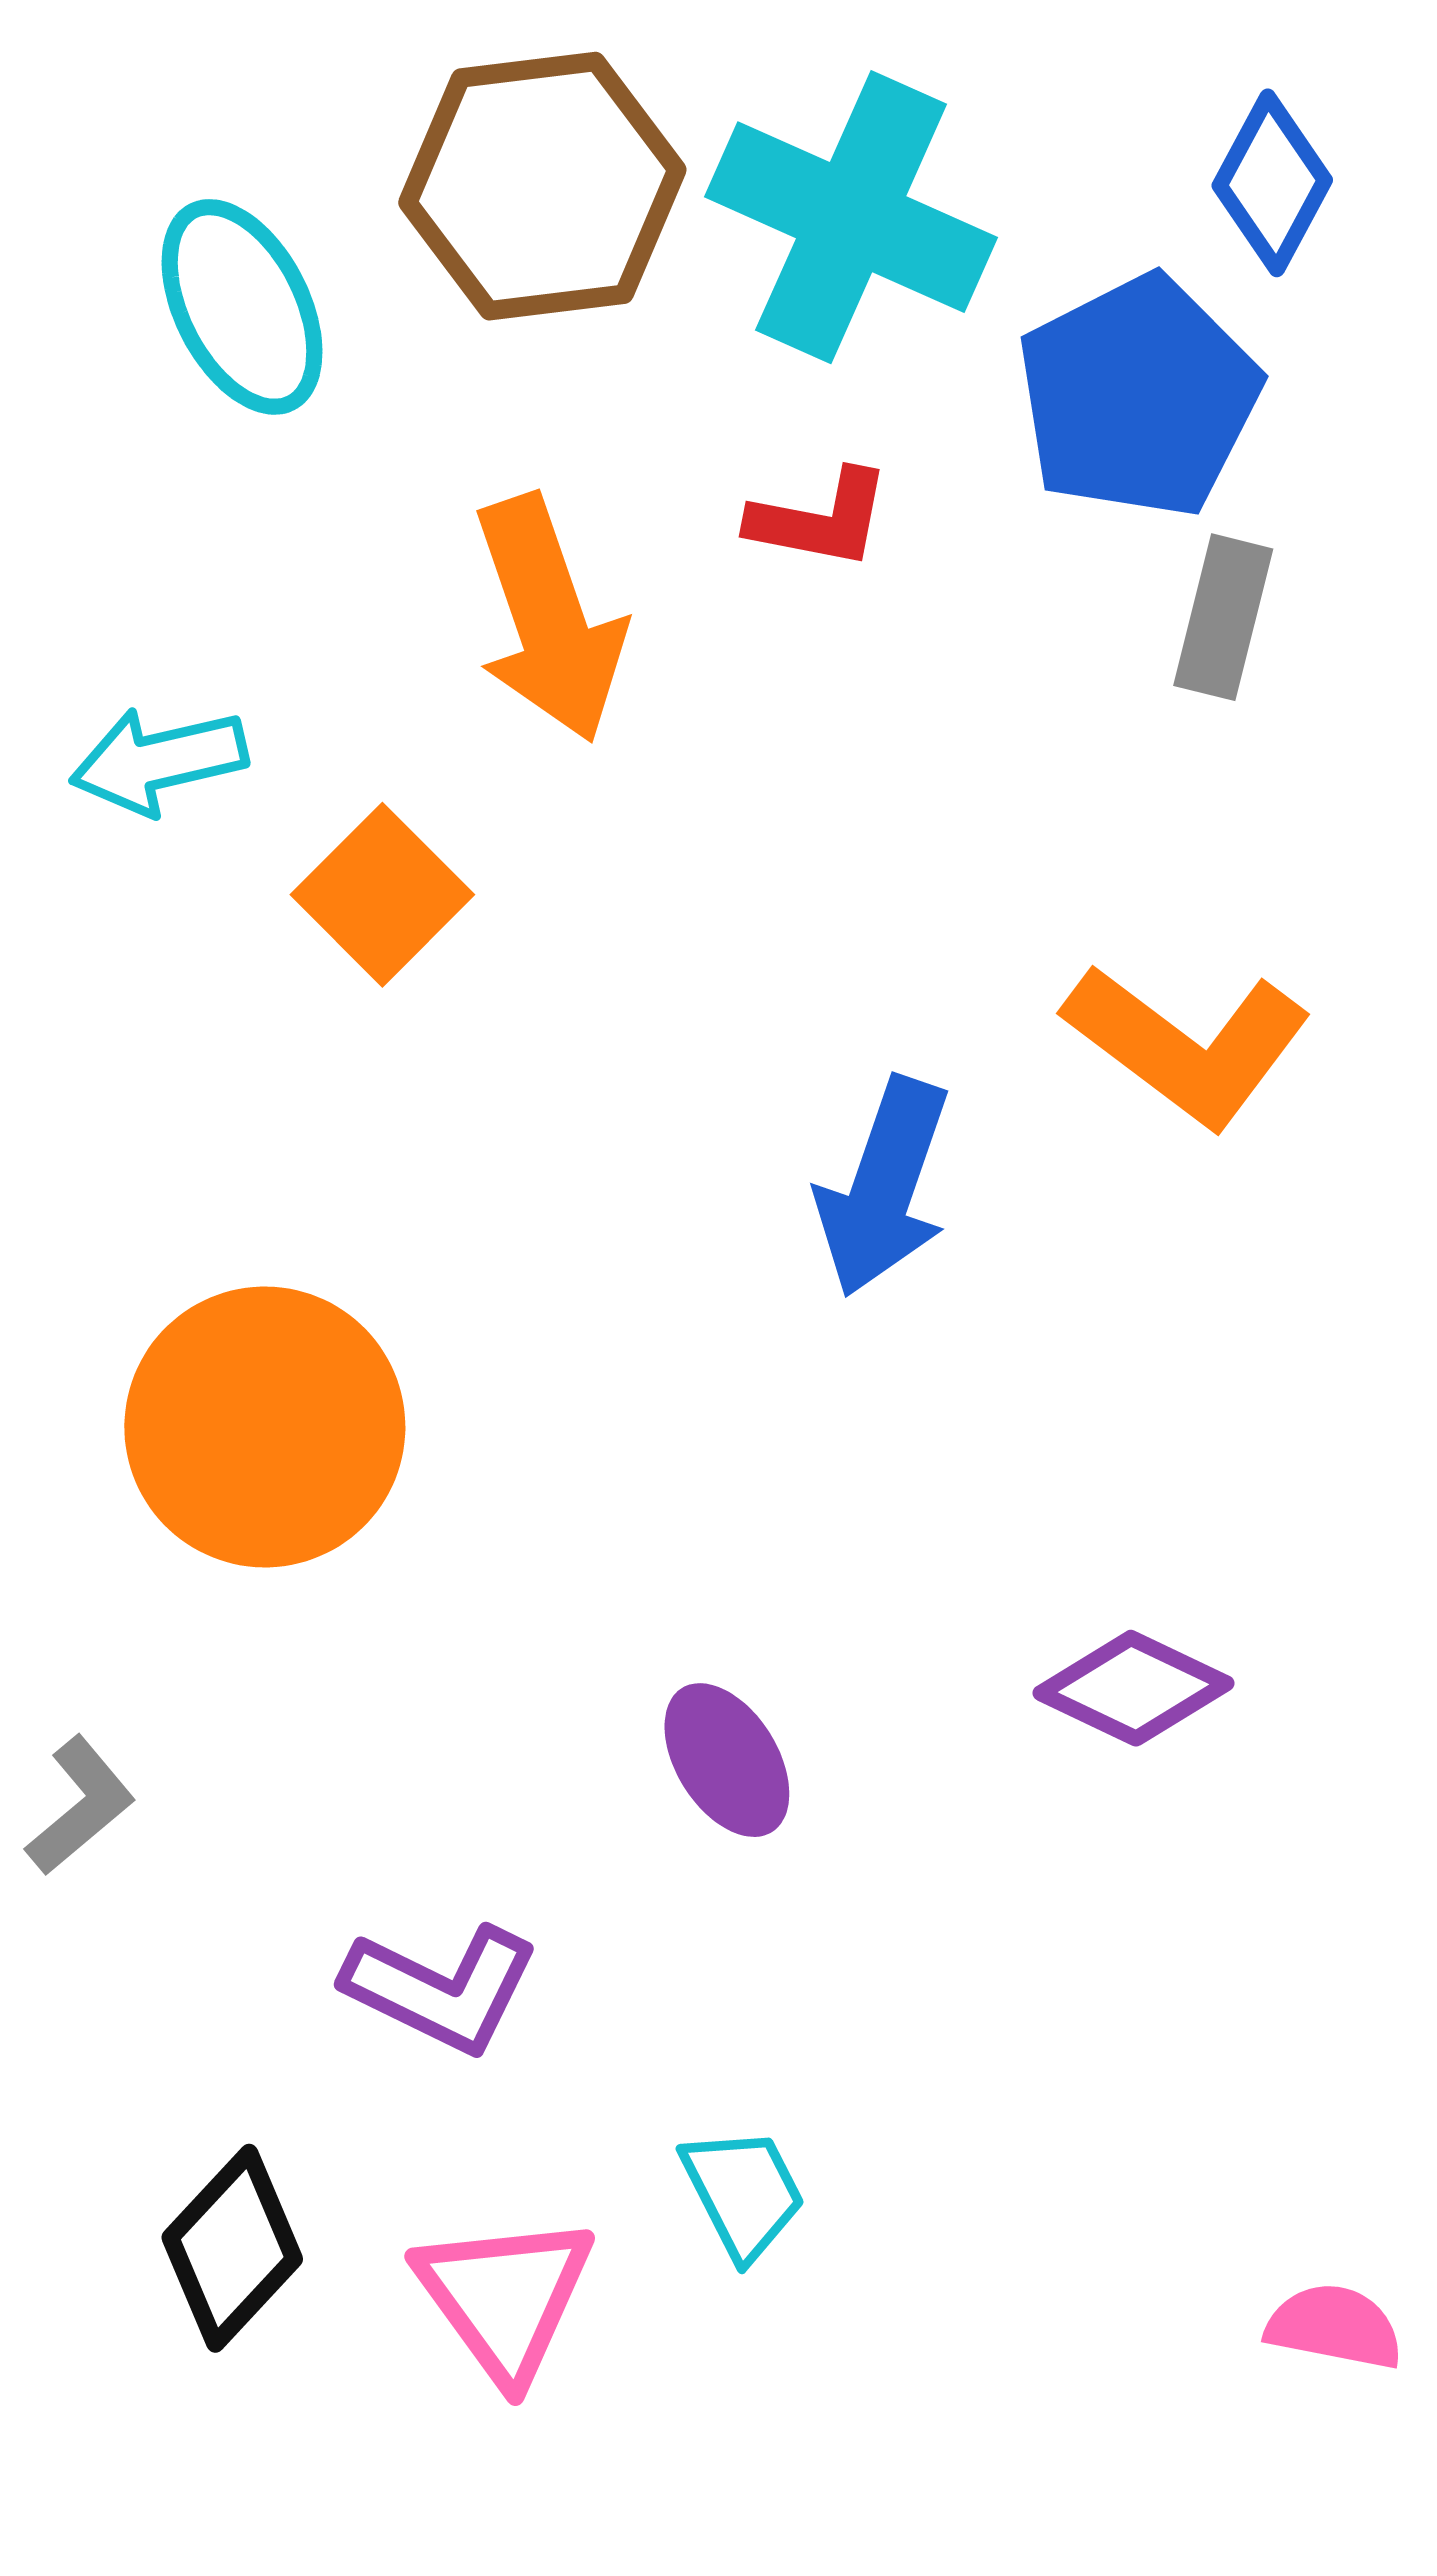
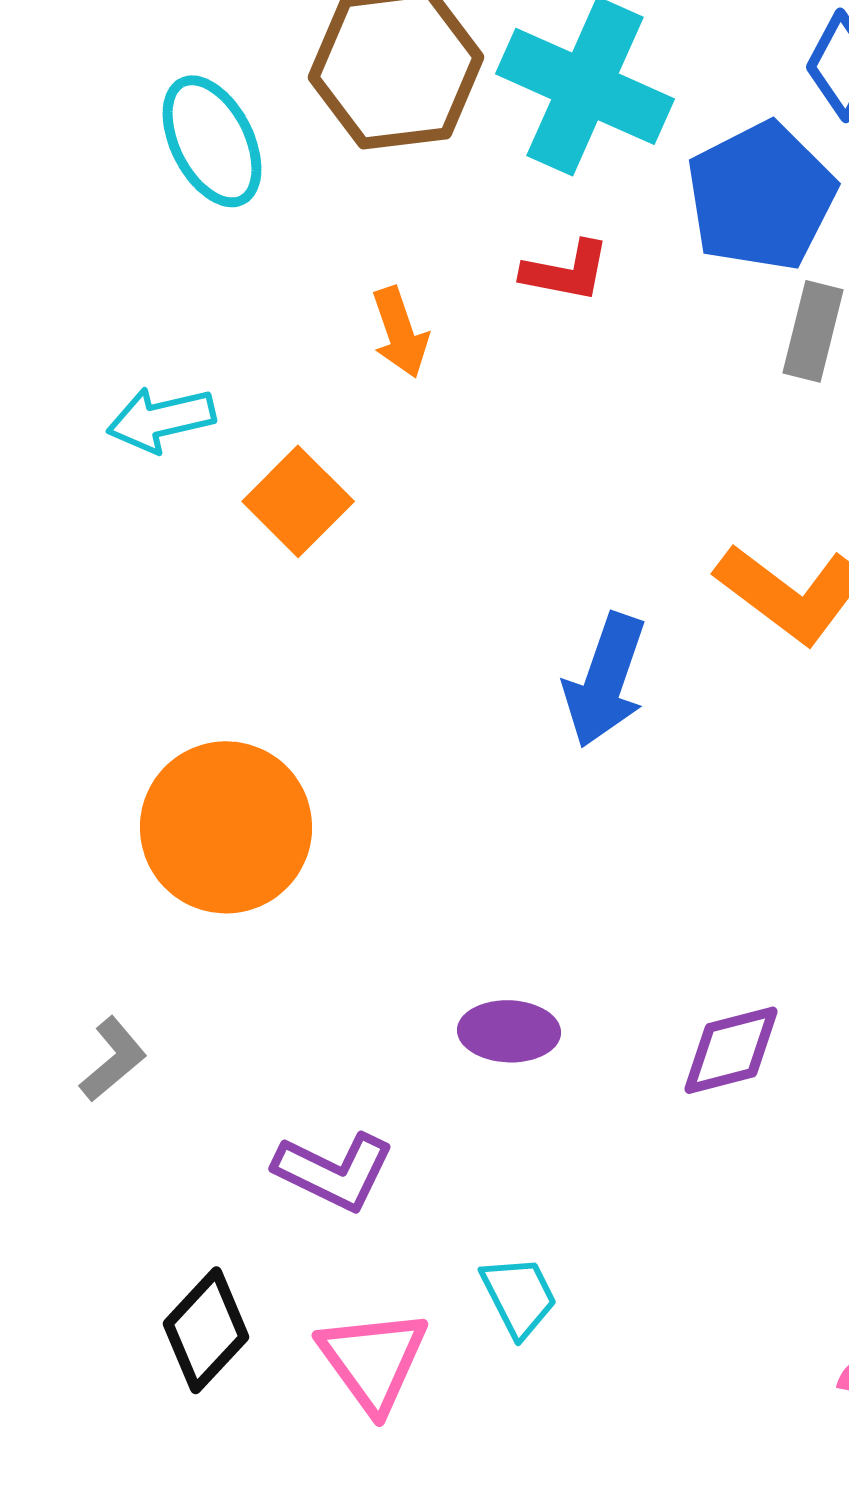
orange arrow: (549, 619) -> (400, 332), size x0.6
purple diamond: (1133, 1688) -> (731, 1050), moved, turned -40
purple ellipse: (727, 1760) -> (509, 1031), turned -56

